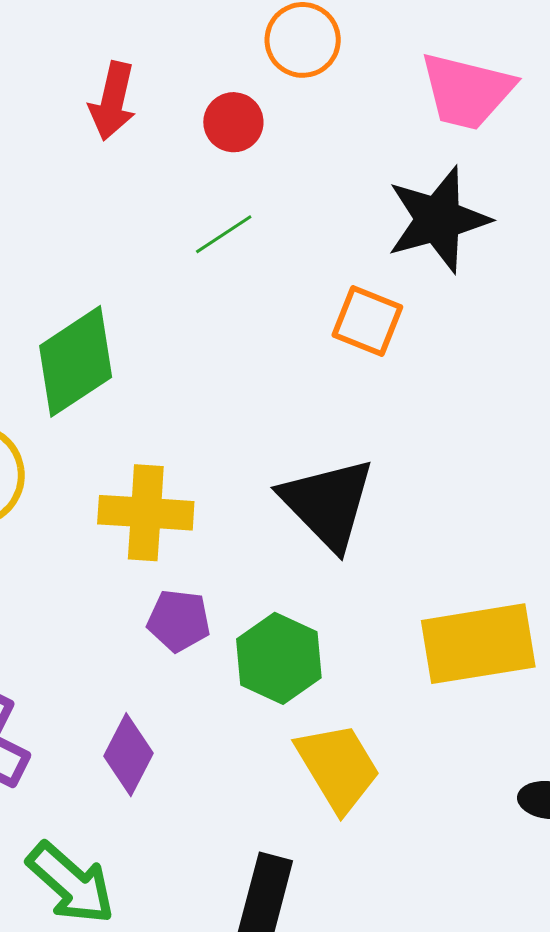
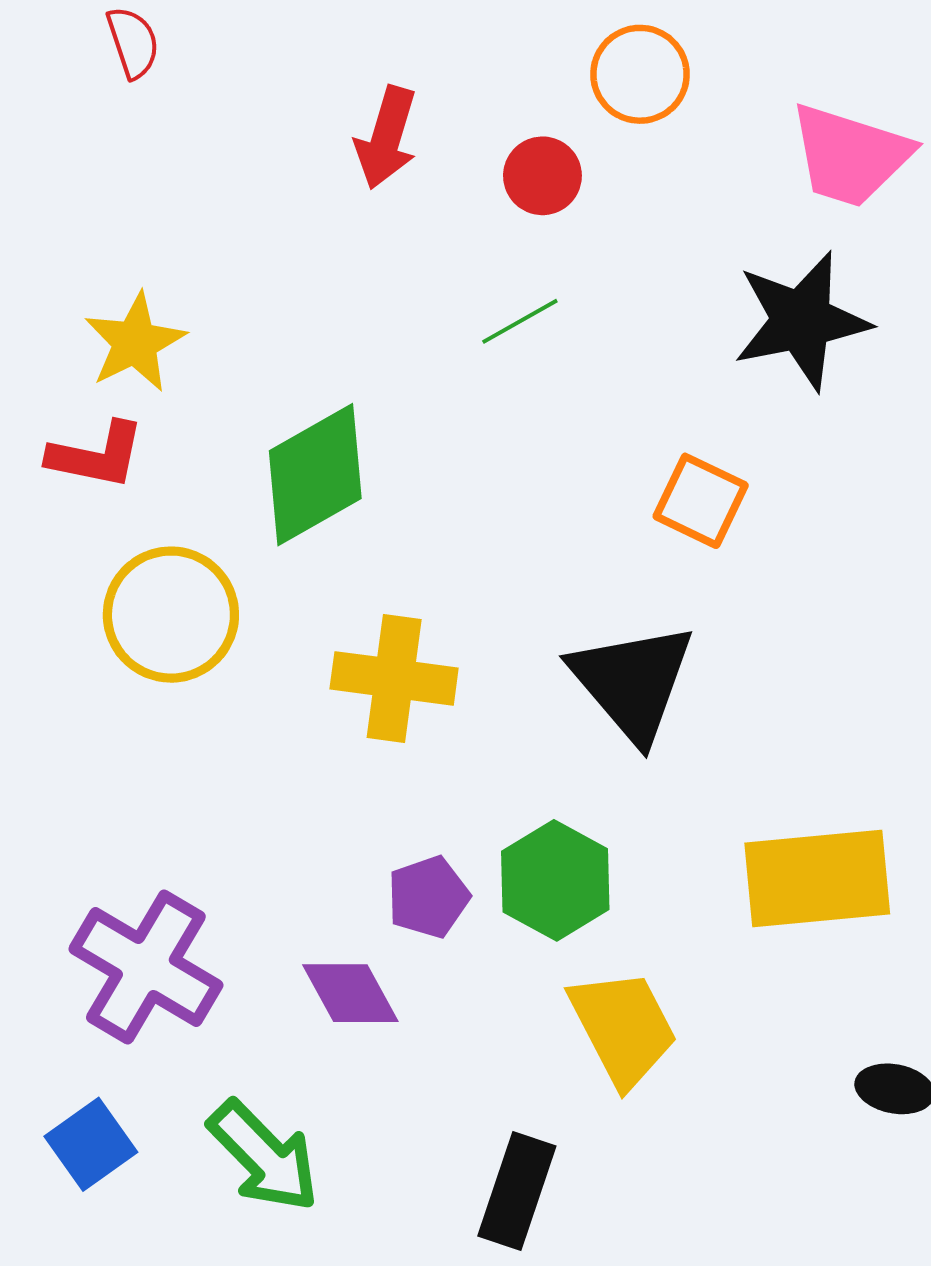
orange square: (367, 321) -> (701, 501), moved
purple pentagon: (179, 621) -> (428, 897), moved, turned -30
purple diamond: (128, 755) -> (350, 993), turned -60

